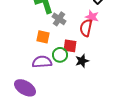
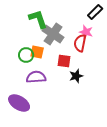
gray cross: (59, 19) -> (53, 34), size x1.5
green circle: (60, 55) -> (26, 55), moved

